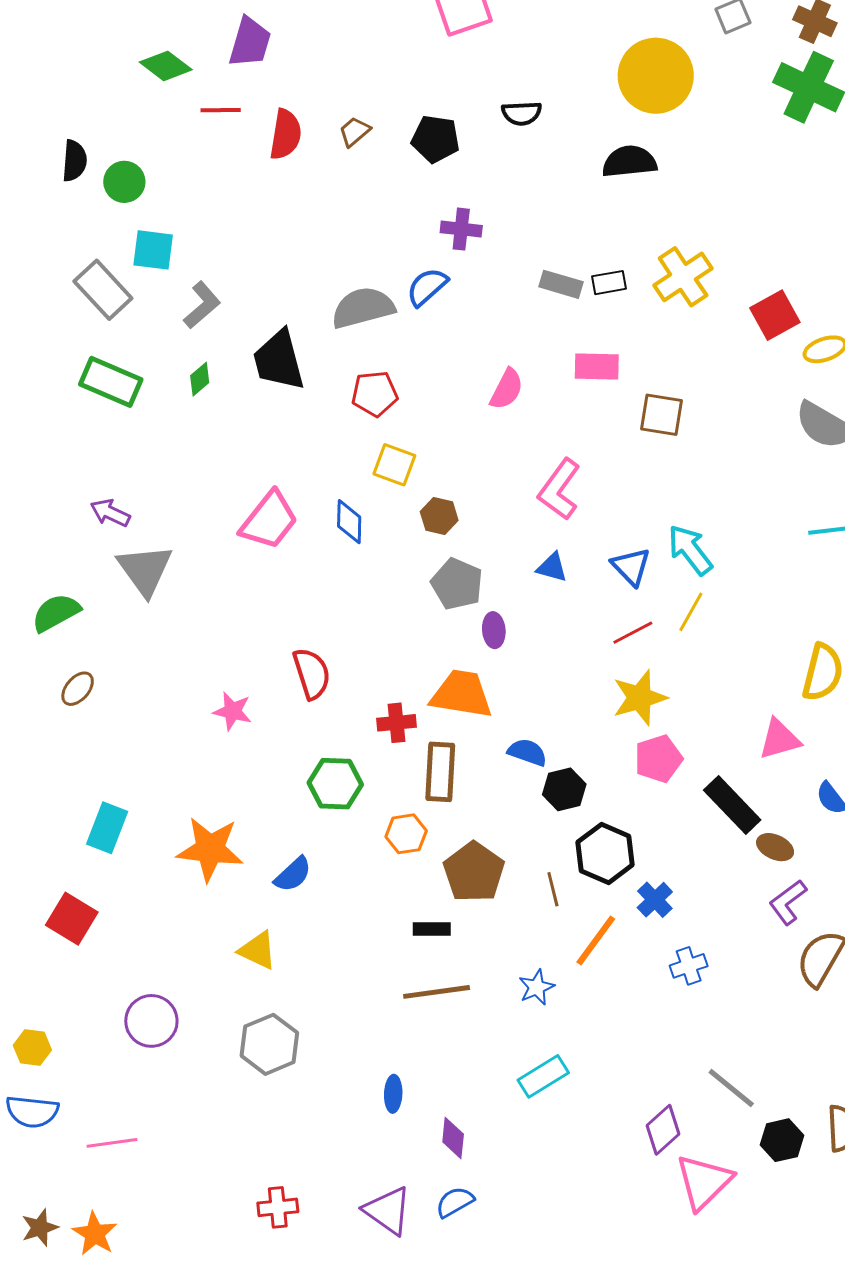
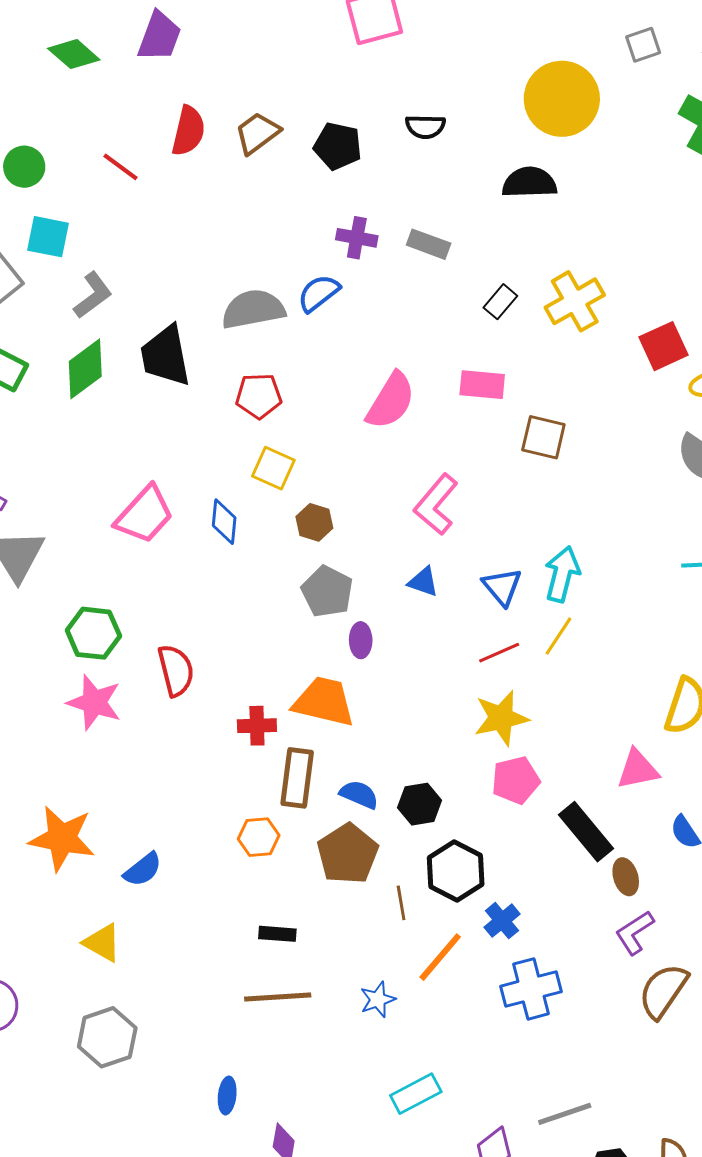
red line: (221, 110) -> (120, 167), moved, turned 33
brown trapezoid: (355, 132) -> (257, 133), size x1.4
black rectangle: (609, 283) -> (500, 302), turned -44
gray rectangle: (561, 284) -> (429, 244), moved
green diamond: (200, 379) -> (85, 369), size x1.8
pink semicircle: (507, 389) -> (391, 401), size x1.4
cyan arrow: (690, 550) -> (562, 574), turned 48
pink star: (233, 711) -> (94, 702), size x1.4
blue semicircle: (527, 752) -> (359, 795), moved
green hexagon: (335, 784) -> (93, 633), moved
brown ellipse: (775, 847) -> (626, 877), turned 45
brown pentagon: (474, 872) -> (348, 854), moved
blue cross: (689, 966) -> (531, 989), size x1.6
cyan rectangle: (543, 1076) -> (416, 1094), moved
gray line: (731, 1088) -> (565, 1114), turned -62

